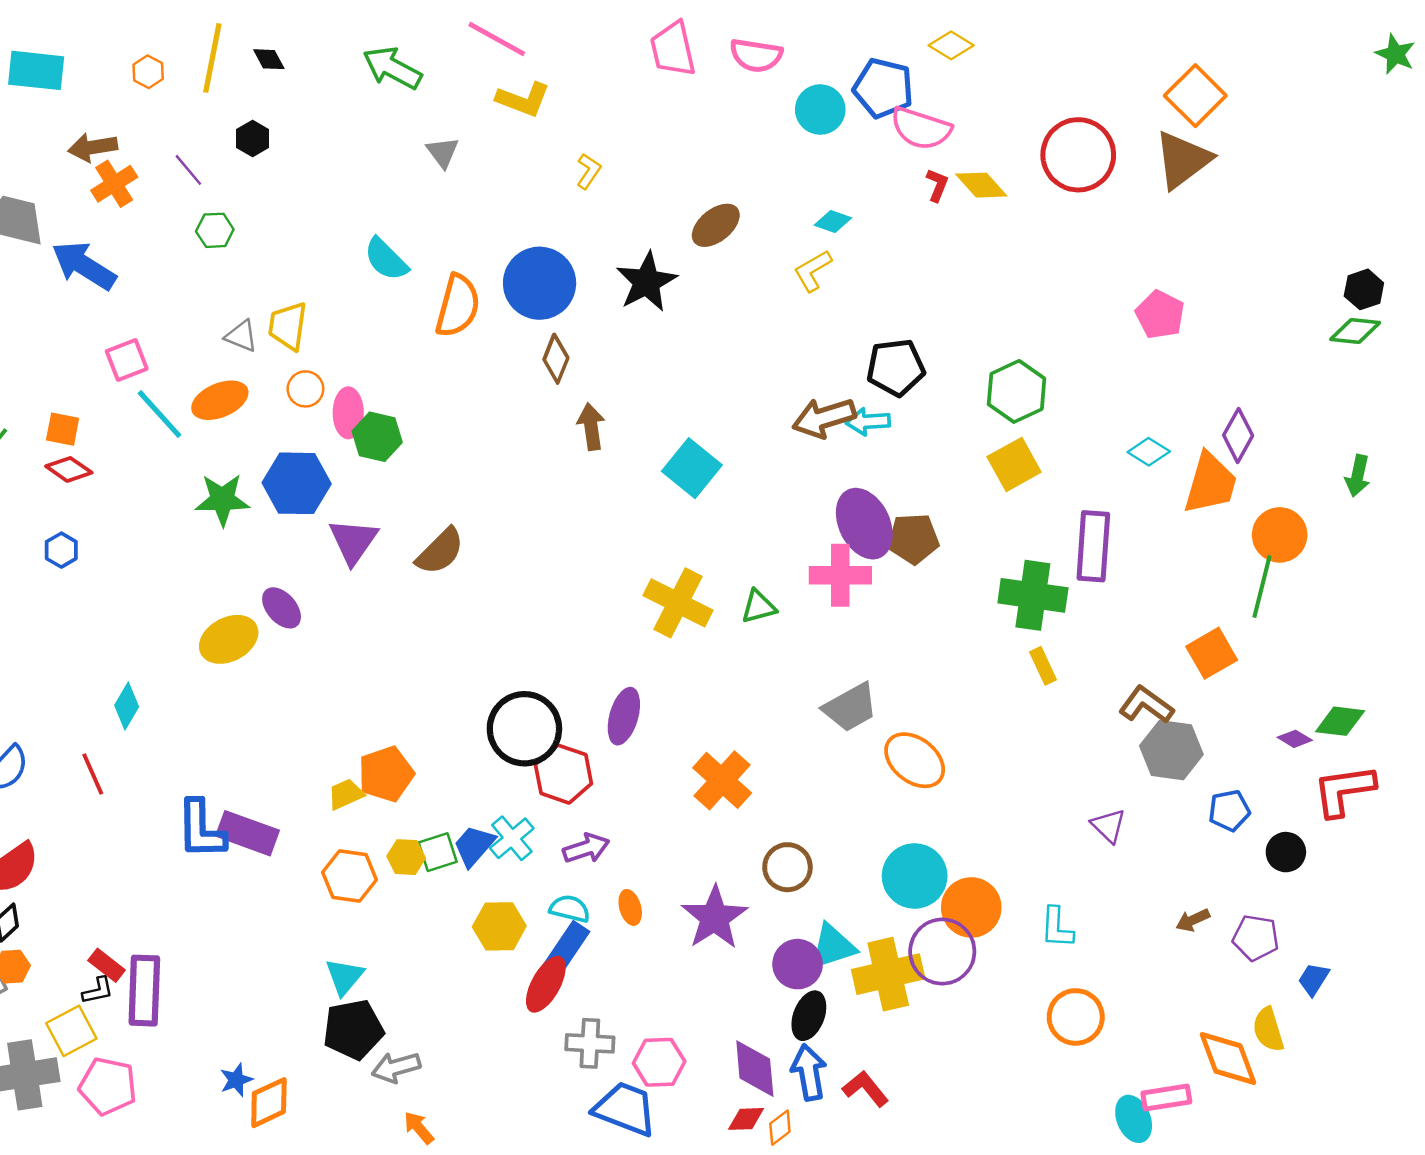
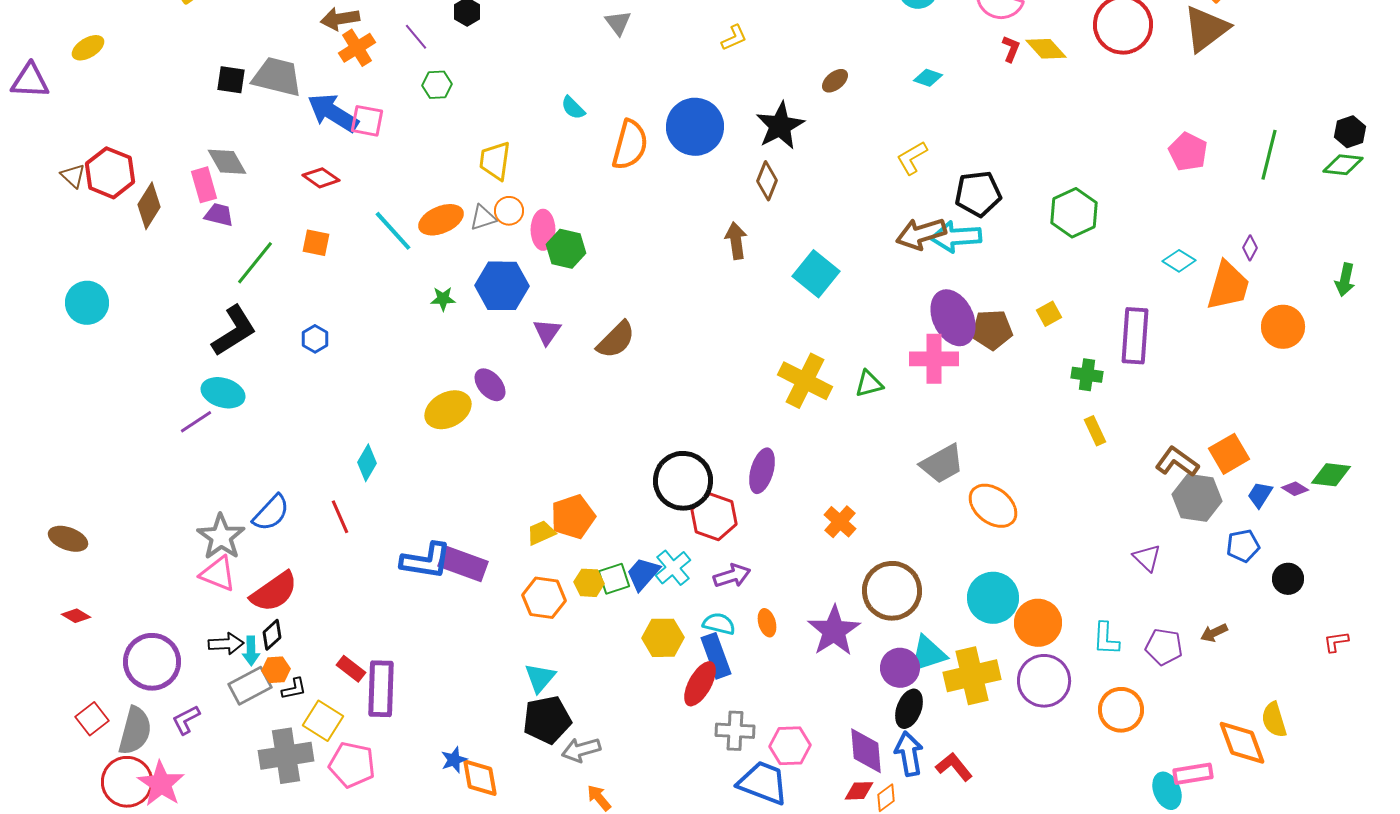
yellow L-shape: (589, 171) -> (734, 38), turned 32
brown ellipse: (716, 225) -> (835, 81), size x0.7
cyan semicircle: (386, 259) -> (573, 108), size x0.7
yellow L-shape: (813, 271) -> (912, 158), moved
gray triangle: (241, 336) -> (483, 218), moved, turned -40
brown diamond: (556, 359) -> (767, 181), moved
pink square: (127, 360) -> (367, 121), moved, turned 32
cyan arrow: (868, 422) -> (956, 237), size x1.4
purple diamond: (1238, 435) -> (1250, 248), size x0.6
yellow square: (1014, 464) -> (1049, 314), moved, size x0.6
red diamond: (69, 469) -> (321, 178), moved
green star: (222, 500) -> (443, 299), size x0.6
purple triangle: (353, 541) -> (547, 332), size x0.7
green line: (1262, 587) -> (1269, 155), moved
green cross: (1033, 595) -> (1087, 375), size x0.6
orange square: (1212, 653) -> (1229, 454), moved
orange cross: (722, 780) -> (840, 522), size x0.7
red L-shape: (1344, 790) -> (1336, 642), moved, size x0.5
blue L-shape: (201, 829) -> (426, 561), turned -80
brown circle: (787, 867) -> (892, 591), size x1.5
purple pentagon: (1256, 938) -> (1164, 647), moved
blue rectangle: (566, 949) -> (716, 656), turned -54
purple circle: (942, 952) -> (1044, 681), moved
blue trapezoid: (1314, 979) -> (1260, 495), moved
black L-shape: (98, 991) -> (294, 689), moved
yellow square: (71, 1031) -> (323, 721), turned -30
orange diamond: (269, 1103) -> (480, 778), turned -75

